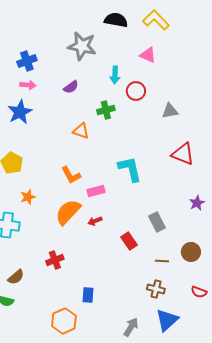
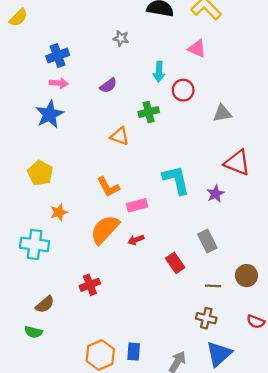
gray star: (82, 46) -> (121, 38), size x0.5
purple star: (197, 203) -> (215, 194), moved
blue rectangle: (88, 295) -> (134, 352), moved

